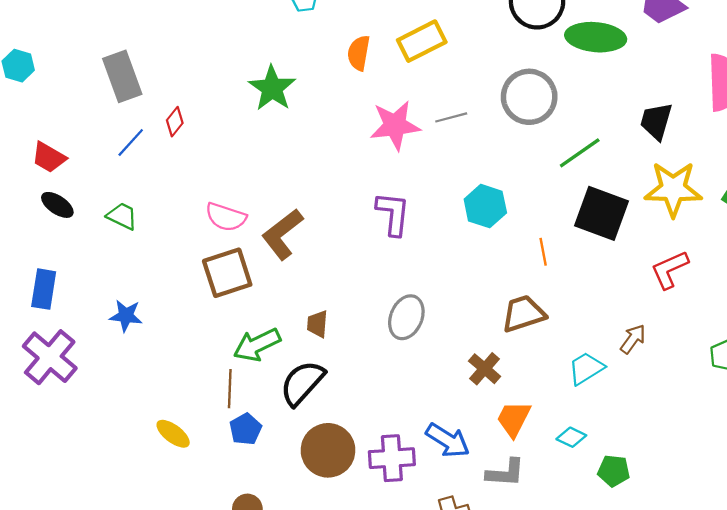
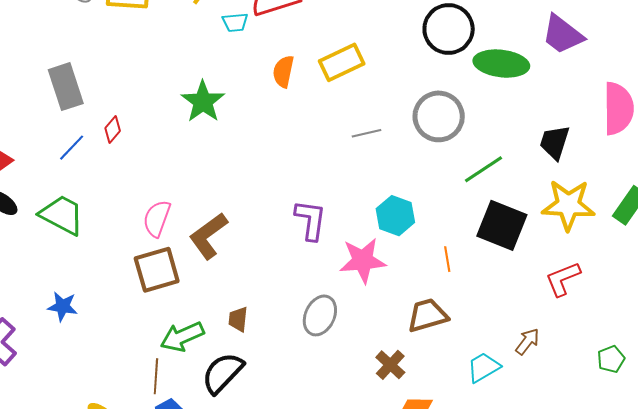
pink star: (395, 125) -> (363, 261), moved
green trapezoid: (122, 216) -> (62, 215), size x1.6
pink semicircle: (226, 217) -> (157, 218), turned 90

